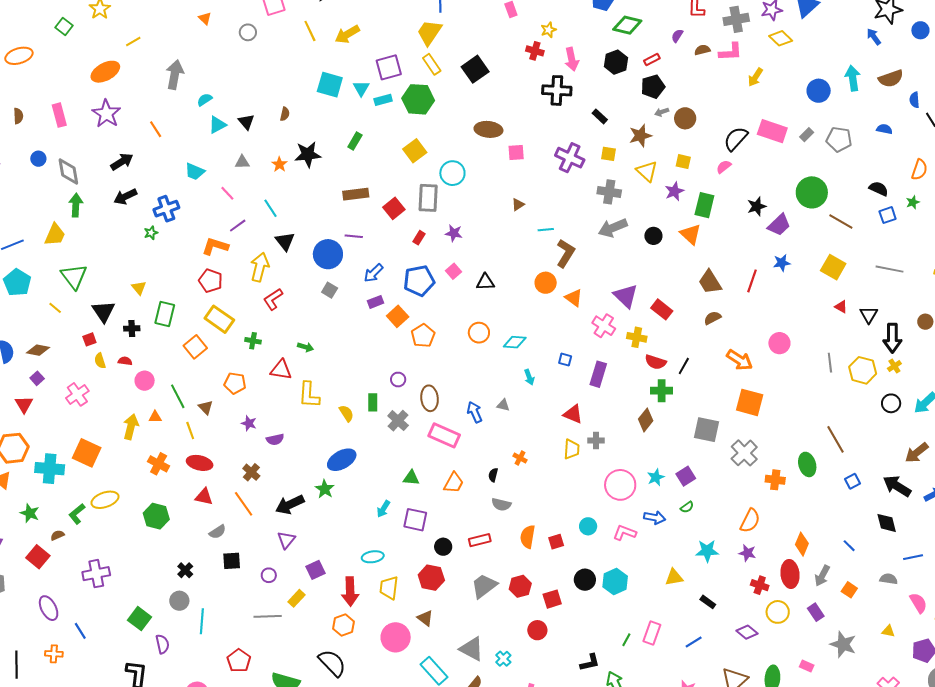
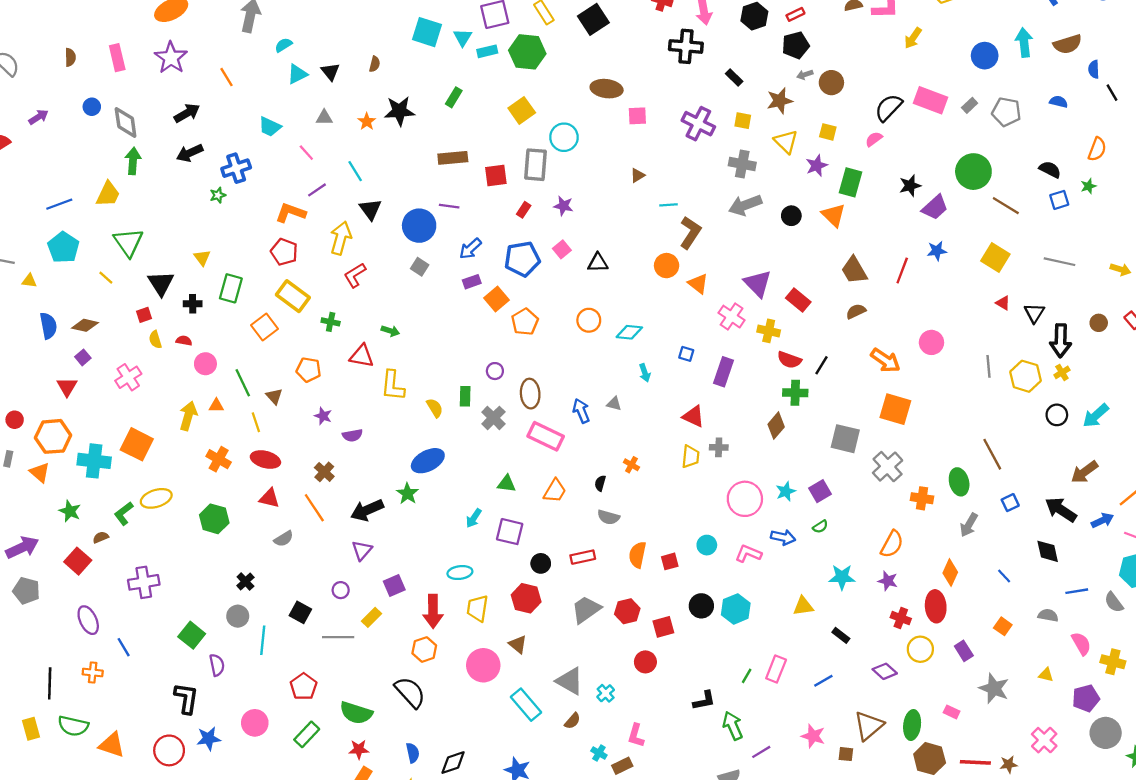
red square: (394, 208) -> (496, 176), turned 30
black square: (232, 561) -> (300, 612), moved, turned 30
gray arrow: (822, 576) -> (969, 525), moved

